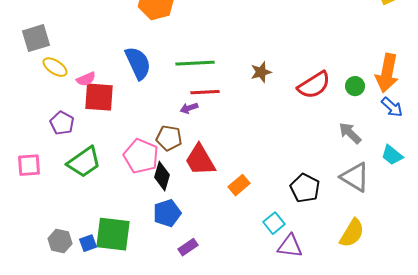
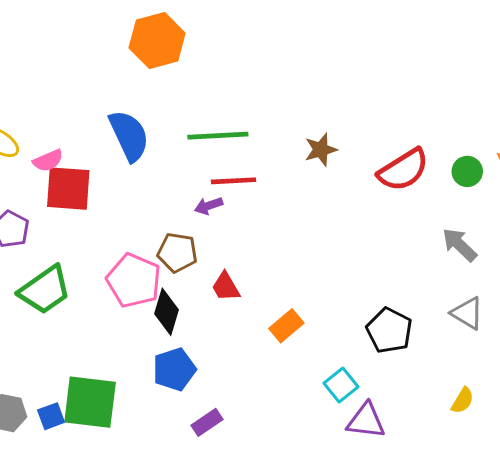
red trapezoid: (200, 160) -> (226, 287), size x0.6
gray triangle: (355, 177) -> (467, 313), size x0.7
yellow semicircle: (352, 233) -> (463, 401), size x0.6

